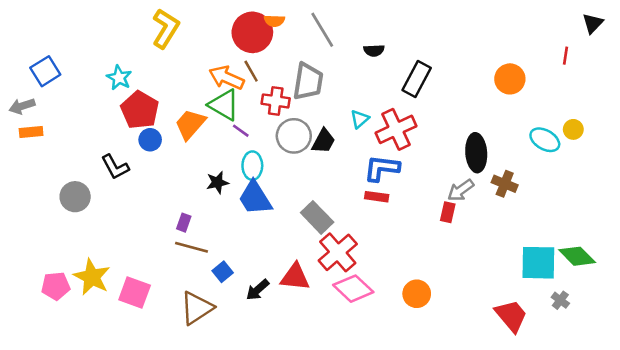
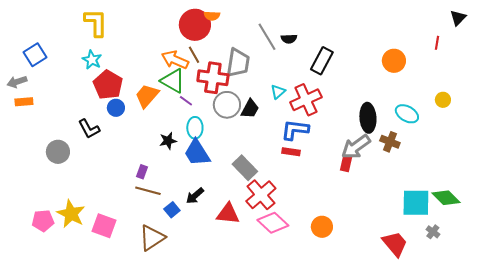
yellow L-shape: (166, 28) -> (96, 23), moved, turned -32
gray line: (322, 30) -> (267, 37), moved
red cross: (276, 101) -> (213, 78), size x1.4
cyan ellipse: (545, 140) -> (407, 114), moved
gray arrow: (461, 190) -> (356, 147), size x1.4
black arrow: (258, 290) -> (195, 196), moved

